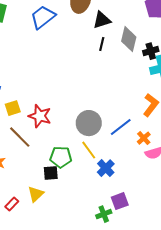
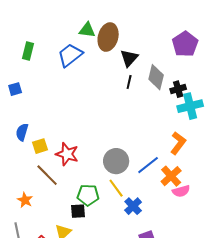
black triangle: (102, 20) -> (129, 58), turned -30
orange cross: (144, 138) -> (171, 176), size x1.5

